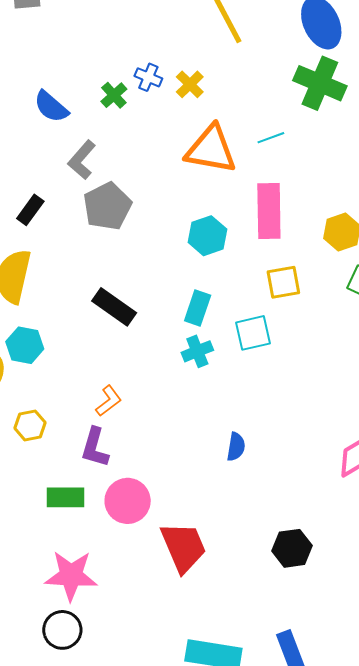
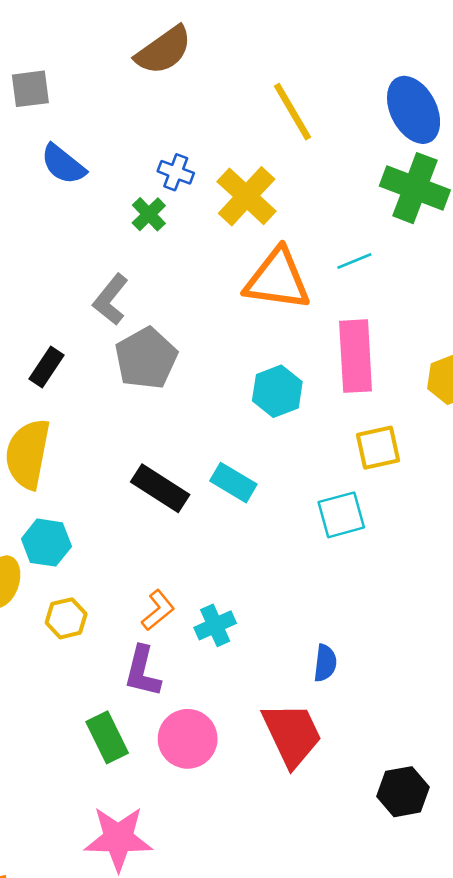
blue cross: (148, 77) -> (176, 172), moved
yellow cross: (190, 84) -> (247, 196), size x1.6
blue semicircle: (51, 107) -> (63, 164), moved
cyan rectangle: (198, 308) -> (233, 483), moved, turned -76
cyan cross: (197, 351) -> (215, 625), moved
yellow hexagon: (30, 425) -> (66, 618), moved
green rectangle: (66, 497) -> (107, 737), turned 66
red trapezoid: (183, 547) -> (292, 734), moved

